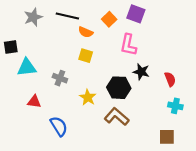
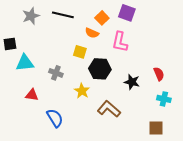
orange semicircle: (86, 32) -> (92, 33), moved
black star: (141, 72) -> (132, 82), moved
black hexagon: (119, 88) -> (100, 69), moved

